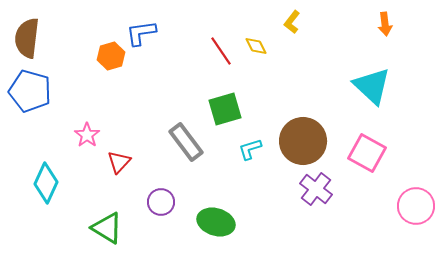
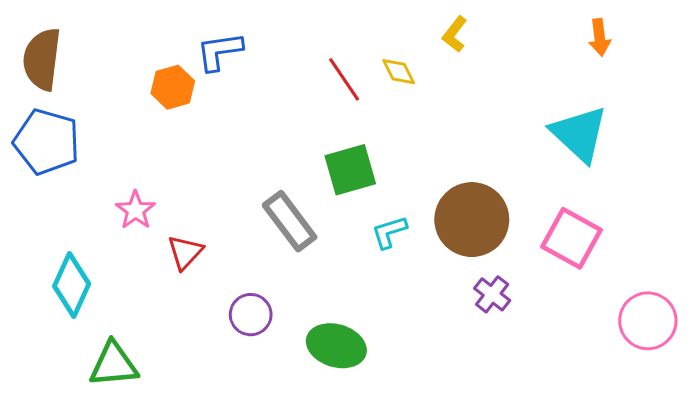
purple cross: (316, 189) -> (492, 294), size x0.7
green triangle: (107, 228) -> (114, 364), moved, turned -36

